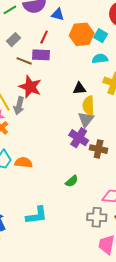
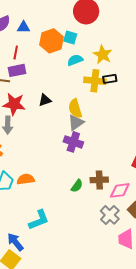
black triangle: (79, 88) -> (45, 100), moved
gray triangle: (86, 119) -> (76, 122), turned 30
brown cross: (99, 149) -> (99, 180), moved
cyan L-shape: (36, 215) -> (39, 220), moved
gray cross: (97, 217) -> (110, 215), turned -36

